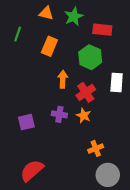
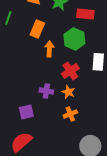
orange arrow: (63, 79) -> (49, 49), moved
purple square: (26, 122) -> (26, 112), moved
orange cross: (96, 148) -> (70, 114), moved

